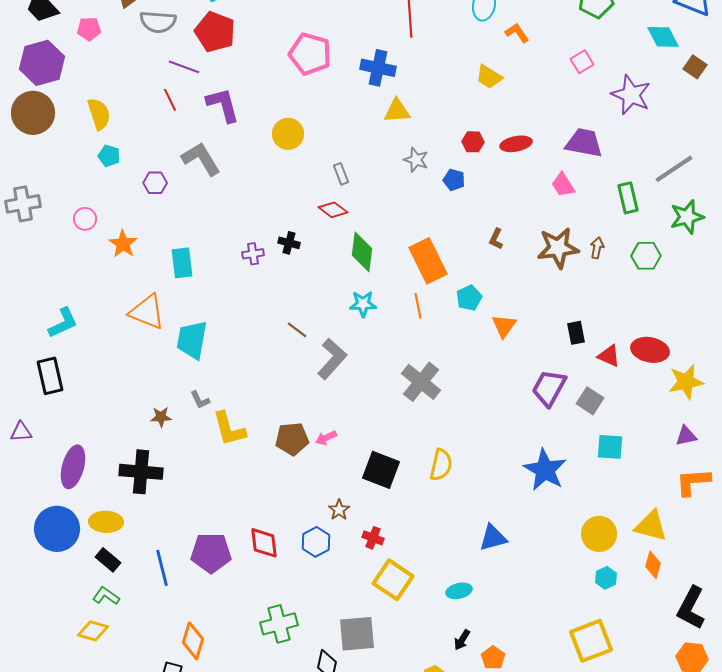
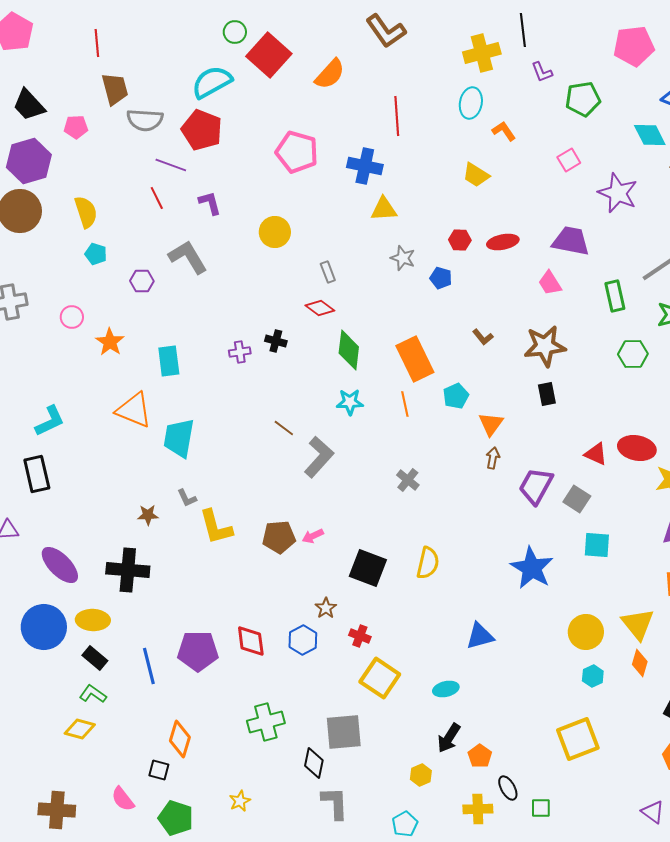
purple L-shape: (223, 105) -> (210, 203), size x0.7
brown L-shape: (496, 239) -> (483, 337), turned -65
brown arrow: (597, 248) -> (493, 458), moved
black rectangle: (576, 333) -> (547, 394), moved
gray cross: (421, 382) -> (408, 480), size x0.6
purple ellipse: (73, 467) -> (60, 565), turned -60
yellow triangle: (651, 526) -> (638, 624), turned 36
black arrow: (462, 640) -> (449, 738), size x1.4

